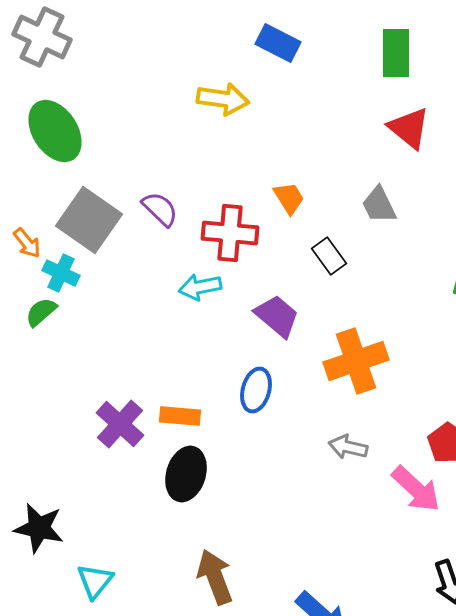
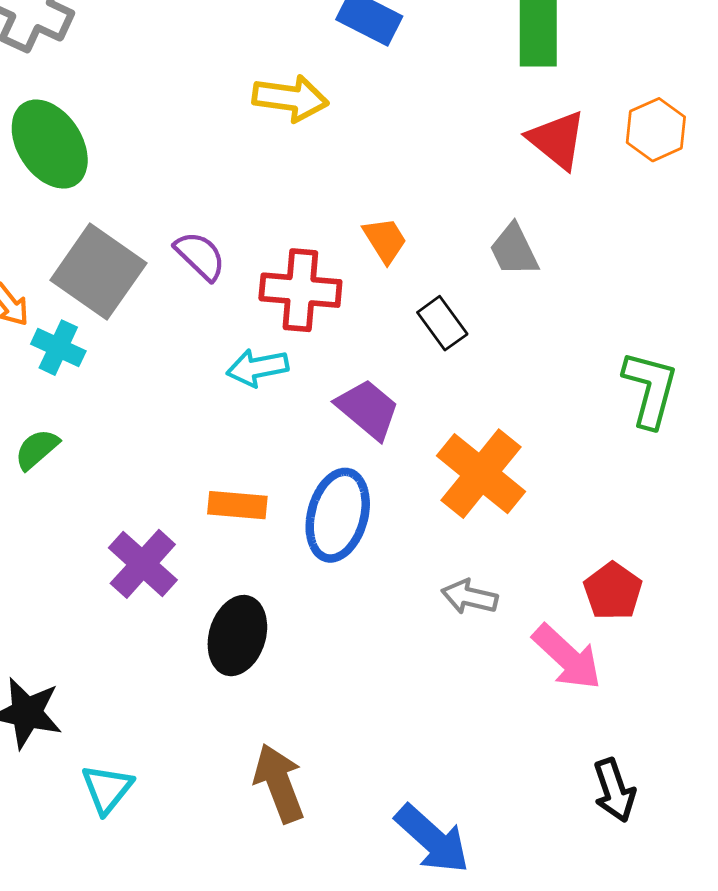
green semicircle: (41, 312) -> (37, 449), moved
orange cross: (356, 361) -> (481, 474), turned -32
blue ellipse: (256, 390) -> (338, 515), size x1.4
orange rectangle: (180, 416) -> (237, 505), moved

